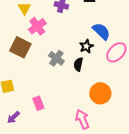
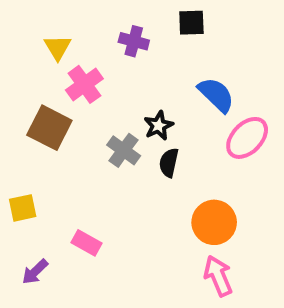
black star: (86, 46) -> (159, 126), moved
pink rectangle: (38, 103) -> (86, 243), turned -40
pink arrow: (82, 119) -> (218, 276), moved

